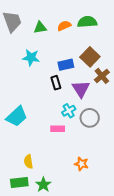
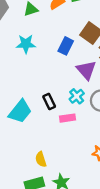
blue rectangle: (66, 65) -> (66, 46), turned -42
black rectangle: (56, 83) -> (49, 102), moved

